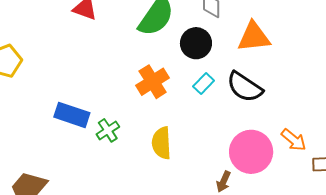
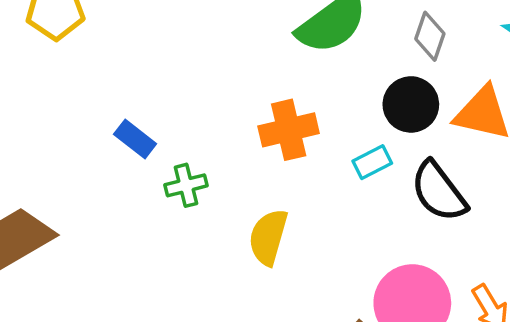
black circle: (196, 43) -> (411, 104), moved
blue rectangle: (72, 115) -> (135, 139), size x0.7

